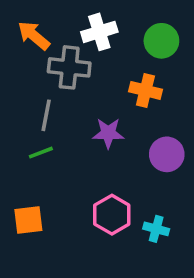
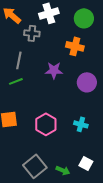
gray cross: (69, 67) -> (32, 33), size x0.7
pink hexagon: (112, 215) -> (46, 124), moved

